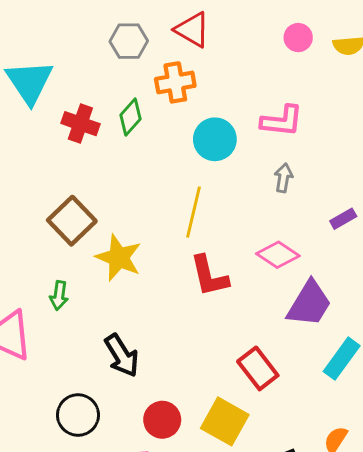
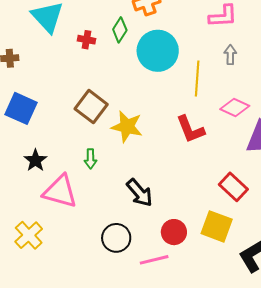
red cross: (80, 124) -> (87, 40), size x0.7
cyan circle: (215, 139) -> (158, 51), moved, size x1.4
yellow line: (193, 212) -> (197, 79), moved

